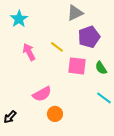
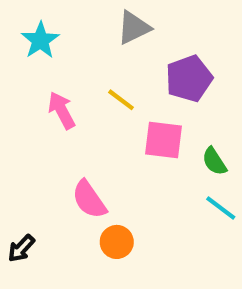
gray triangle: (75, 13) -> (134, 28), moved
green semicircle: (101, 68) -> (214, 161), moved
pink semicircle: (42, 94) -> (89, 200), turned 84

